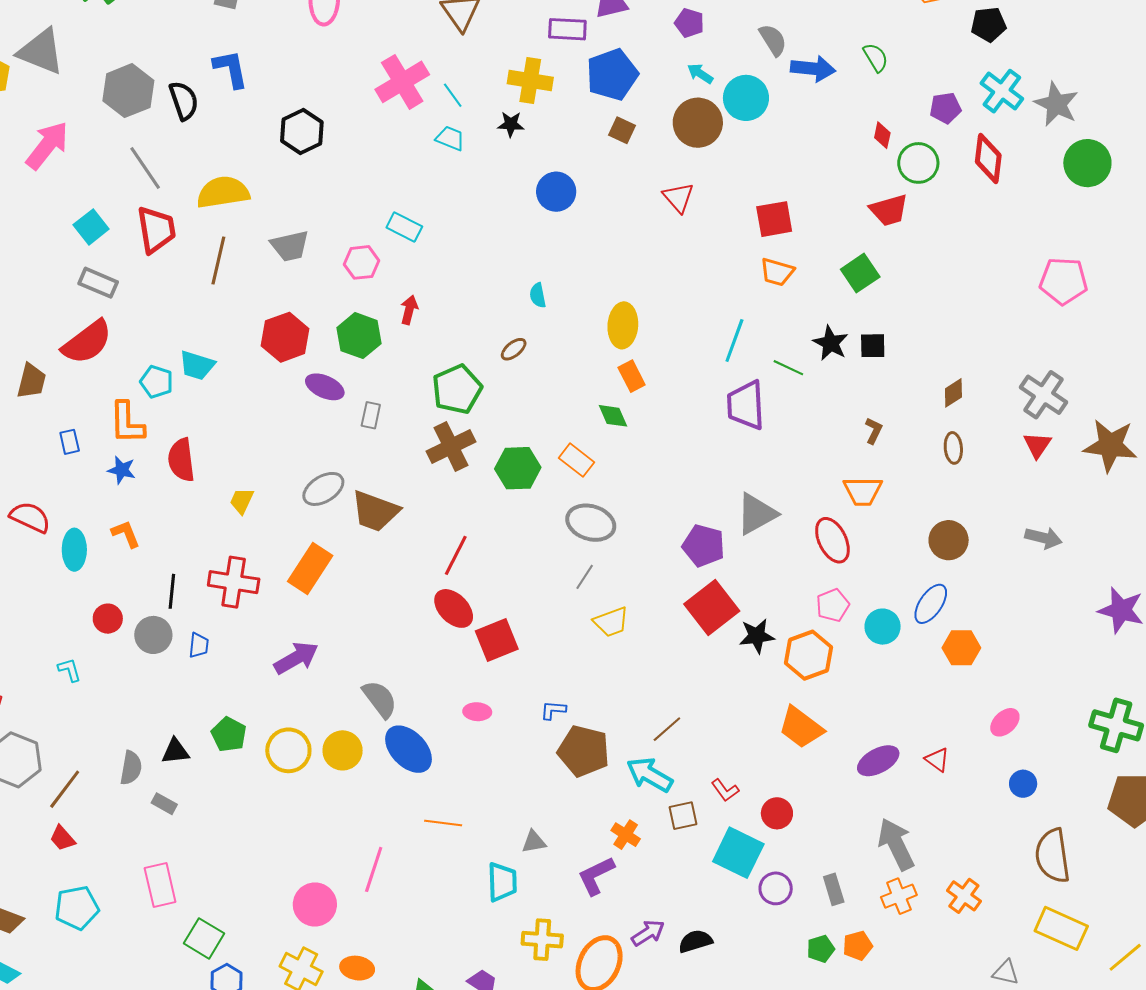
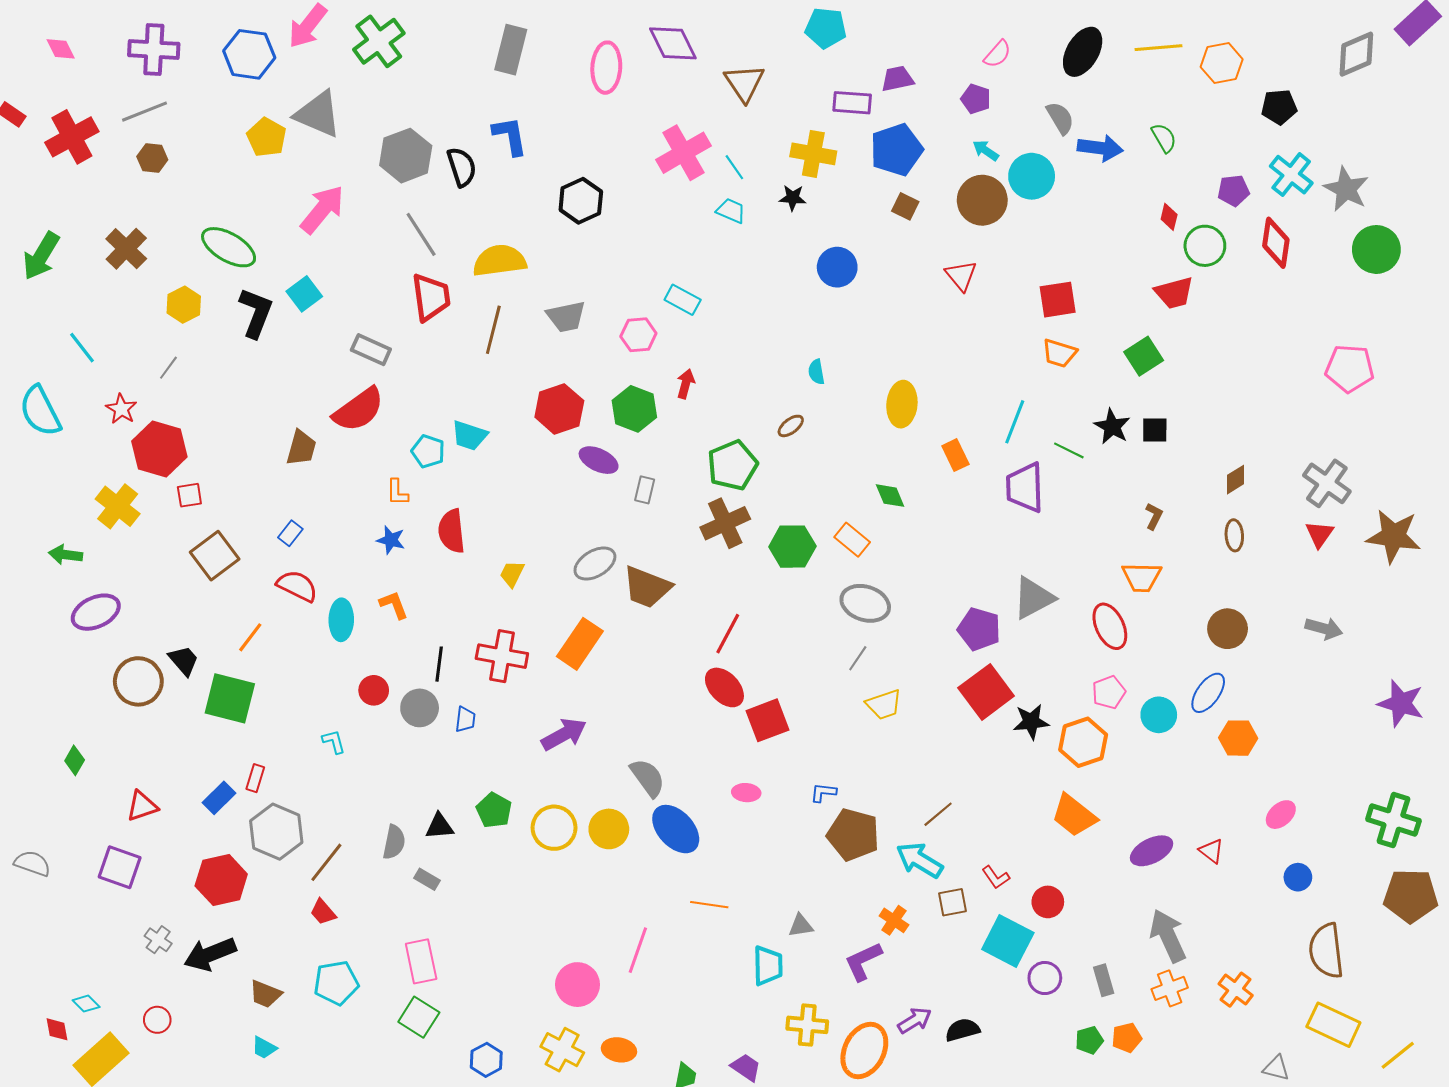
cyan square: (91, 227) -> (304, 294), moved
orange rectangle: (632, 376) -> (955, 455), moved
orange L-shape: (127, 423) -> (397, 492), size x0.6
blue rectangle: (70, 442) -> (290, 533), moved, turned 50
green square: (204, 938) -> (419, 1017), moved

